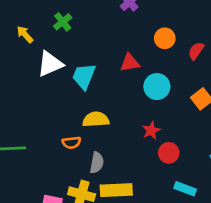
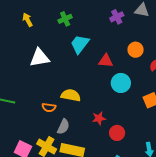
yellow arrow: (25, 34) -> (28, 20), moved
white triangle: (50, 64) -> (40, 58), moved
cyan trapezoid: (84, 76) -> (80, 44), moved
red star: (151, 131) -> (99, 118), moved

